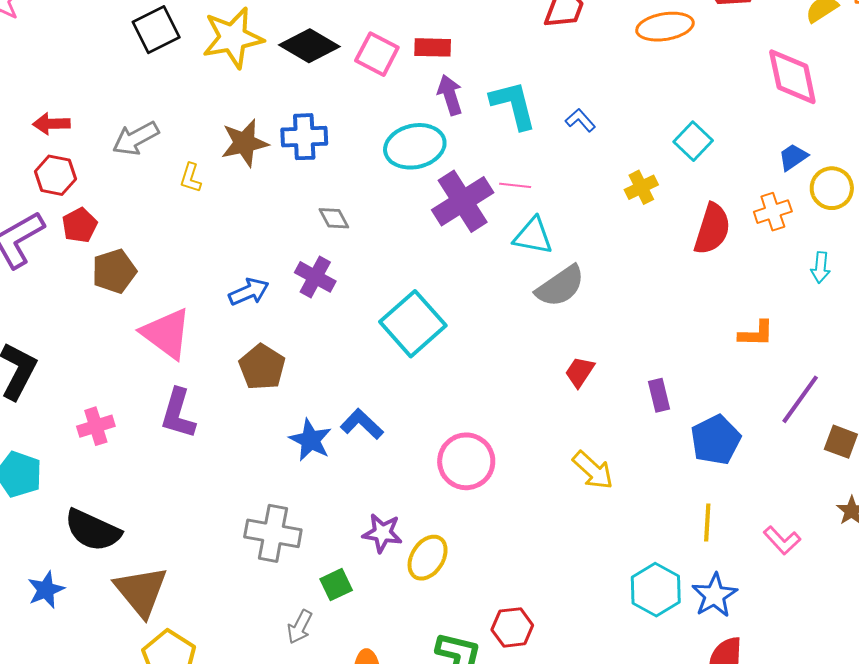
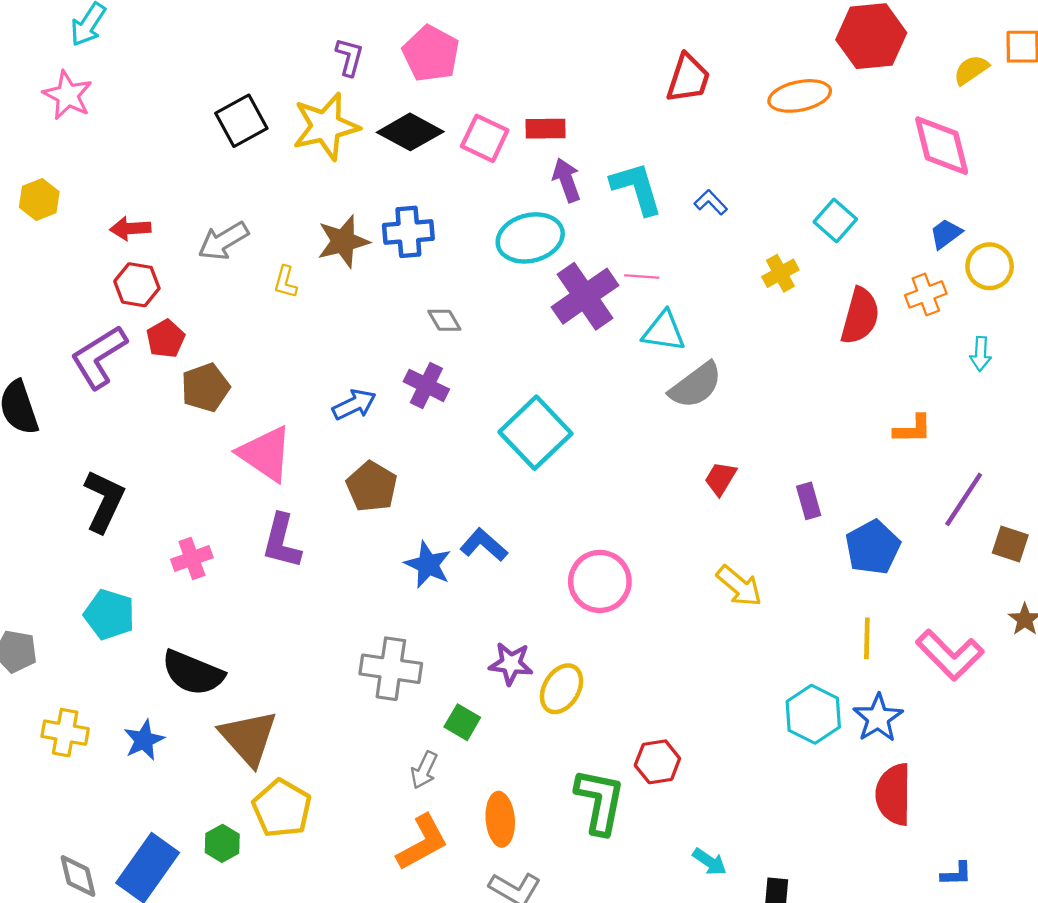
pink L-shape: (782, 540) -> (950, 655), size x1.6
green square: (336, 585) -> (462, 722), turned -32

